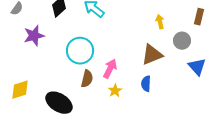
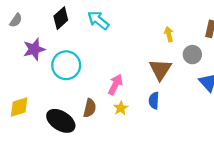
cyan circle: (80, 51) -> (66, 65), moved
brown triangle: (152, 55) -> (160, 70), turned -35
brown semicircle: (87, 79) -> (90, 108), moved

